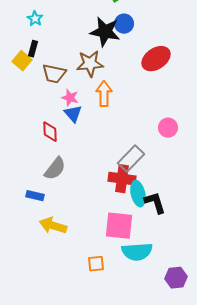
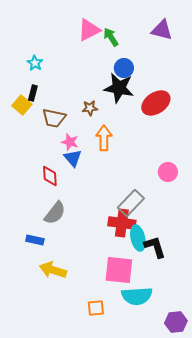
black star: (105, 32) -> (119, 88), moved
brown star: (90, 64) -> (90, 108), size x0.6

